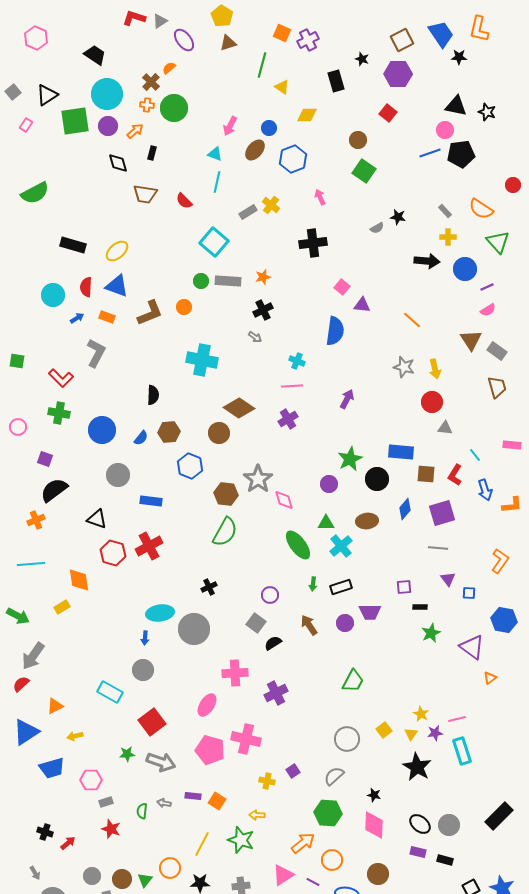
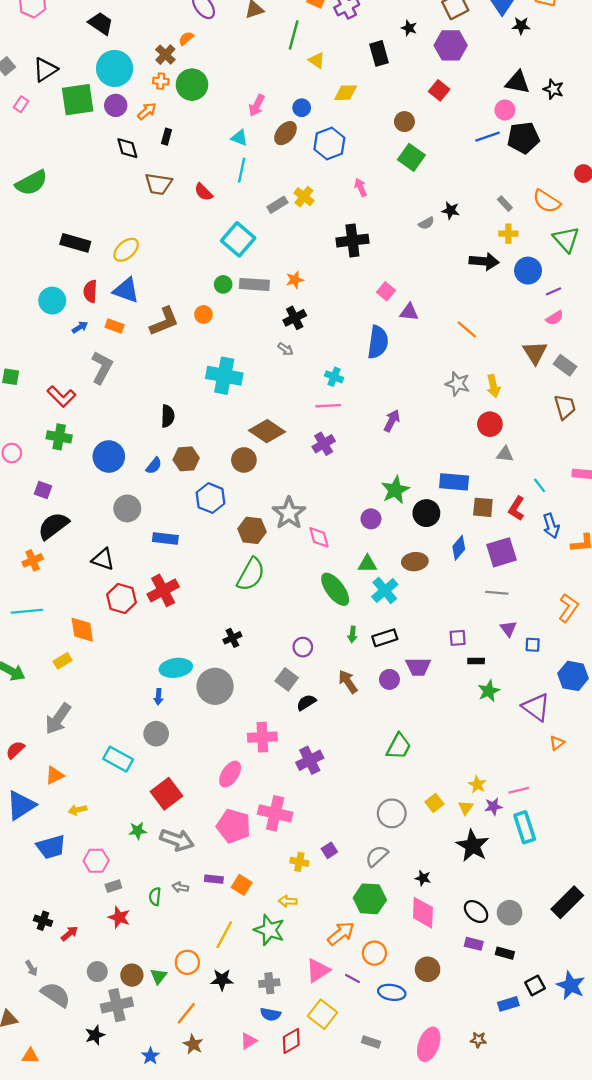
gray arrow: (33, 656) -> (58, 719), moved

